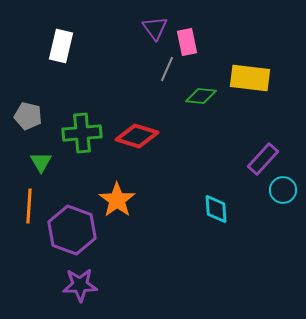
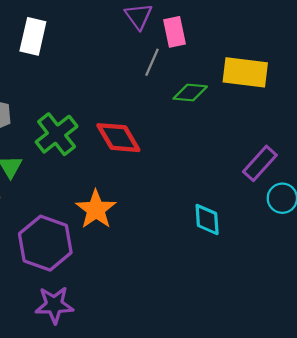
green cross: (82, 133) -> (57, 134), turned -33
red diamond: (137, 136) -> (118, 138), turned 42

